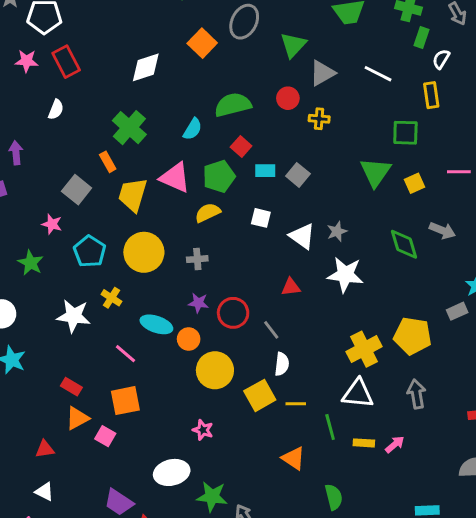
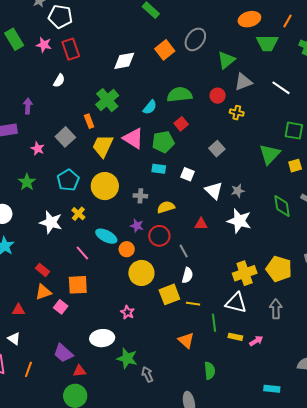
cyan rectangle: (265, 171) -> (159, 169), moved
yellow semicircle: (208, 213) -> (166, 207), moved
pink star: (52, 224) -> (38, 149), moved

